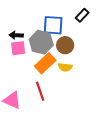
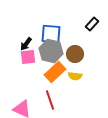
blue square: (53, 25) -> (51, 34), moved
black arrow: (16, 35) -> (26, 44), turned -56

